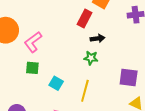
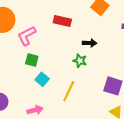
red rectangle: (85, 19) -> (62, 21), moved, turned 66
green square: (32, 68) -> (32, 60), moved

